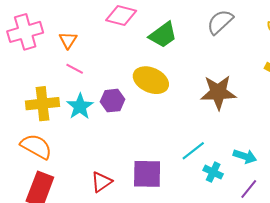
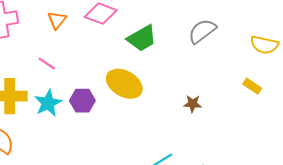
orange triangle: (68, 40) -> (57, 20), moved
brown star: (218, 92) -> (193, 104), size x0.5

